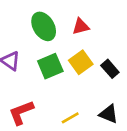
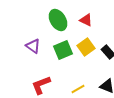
red triangle: (81, 26) -> (86, 20), turned 40

